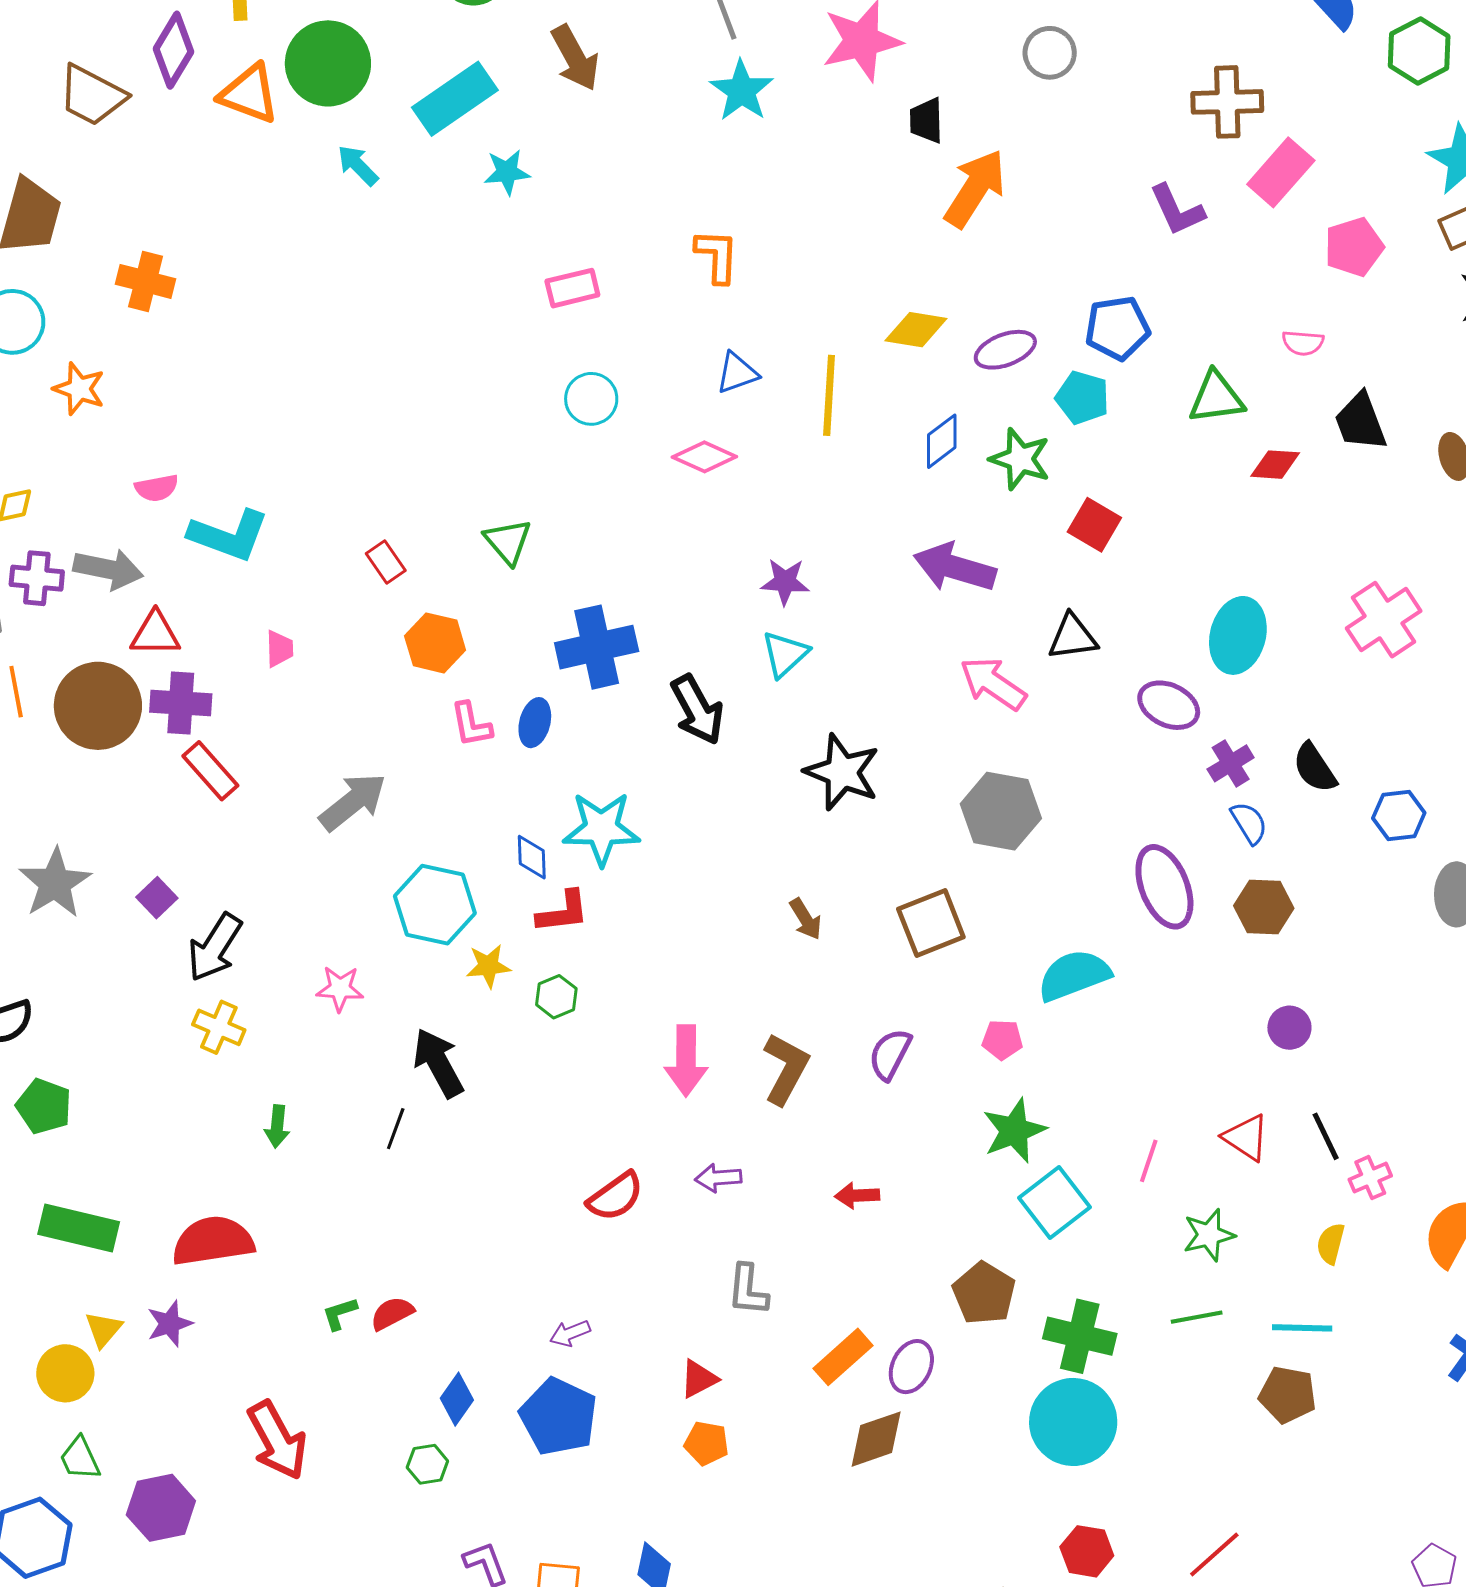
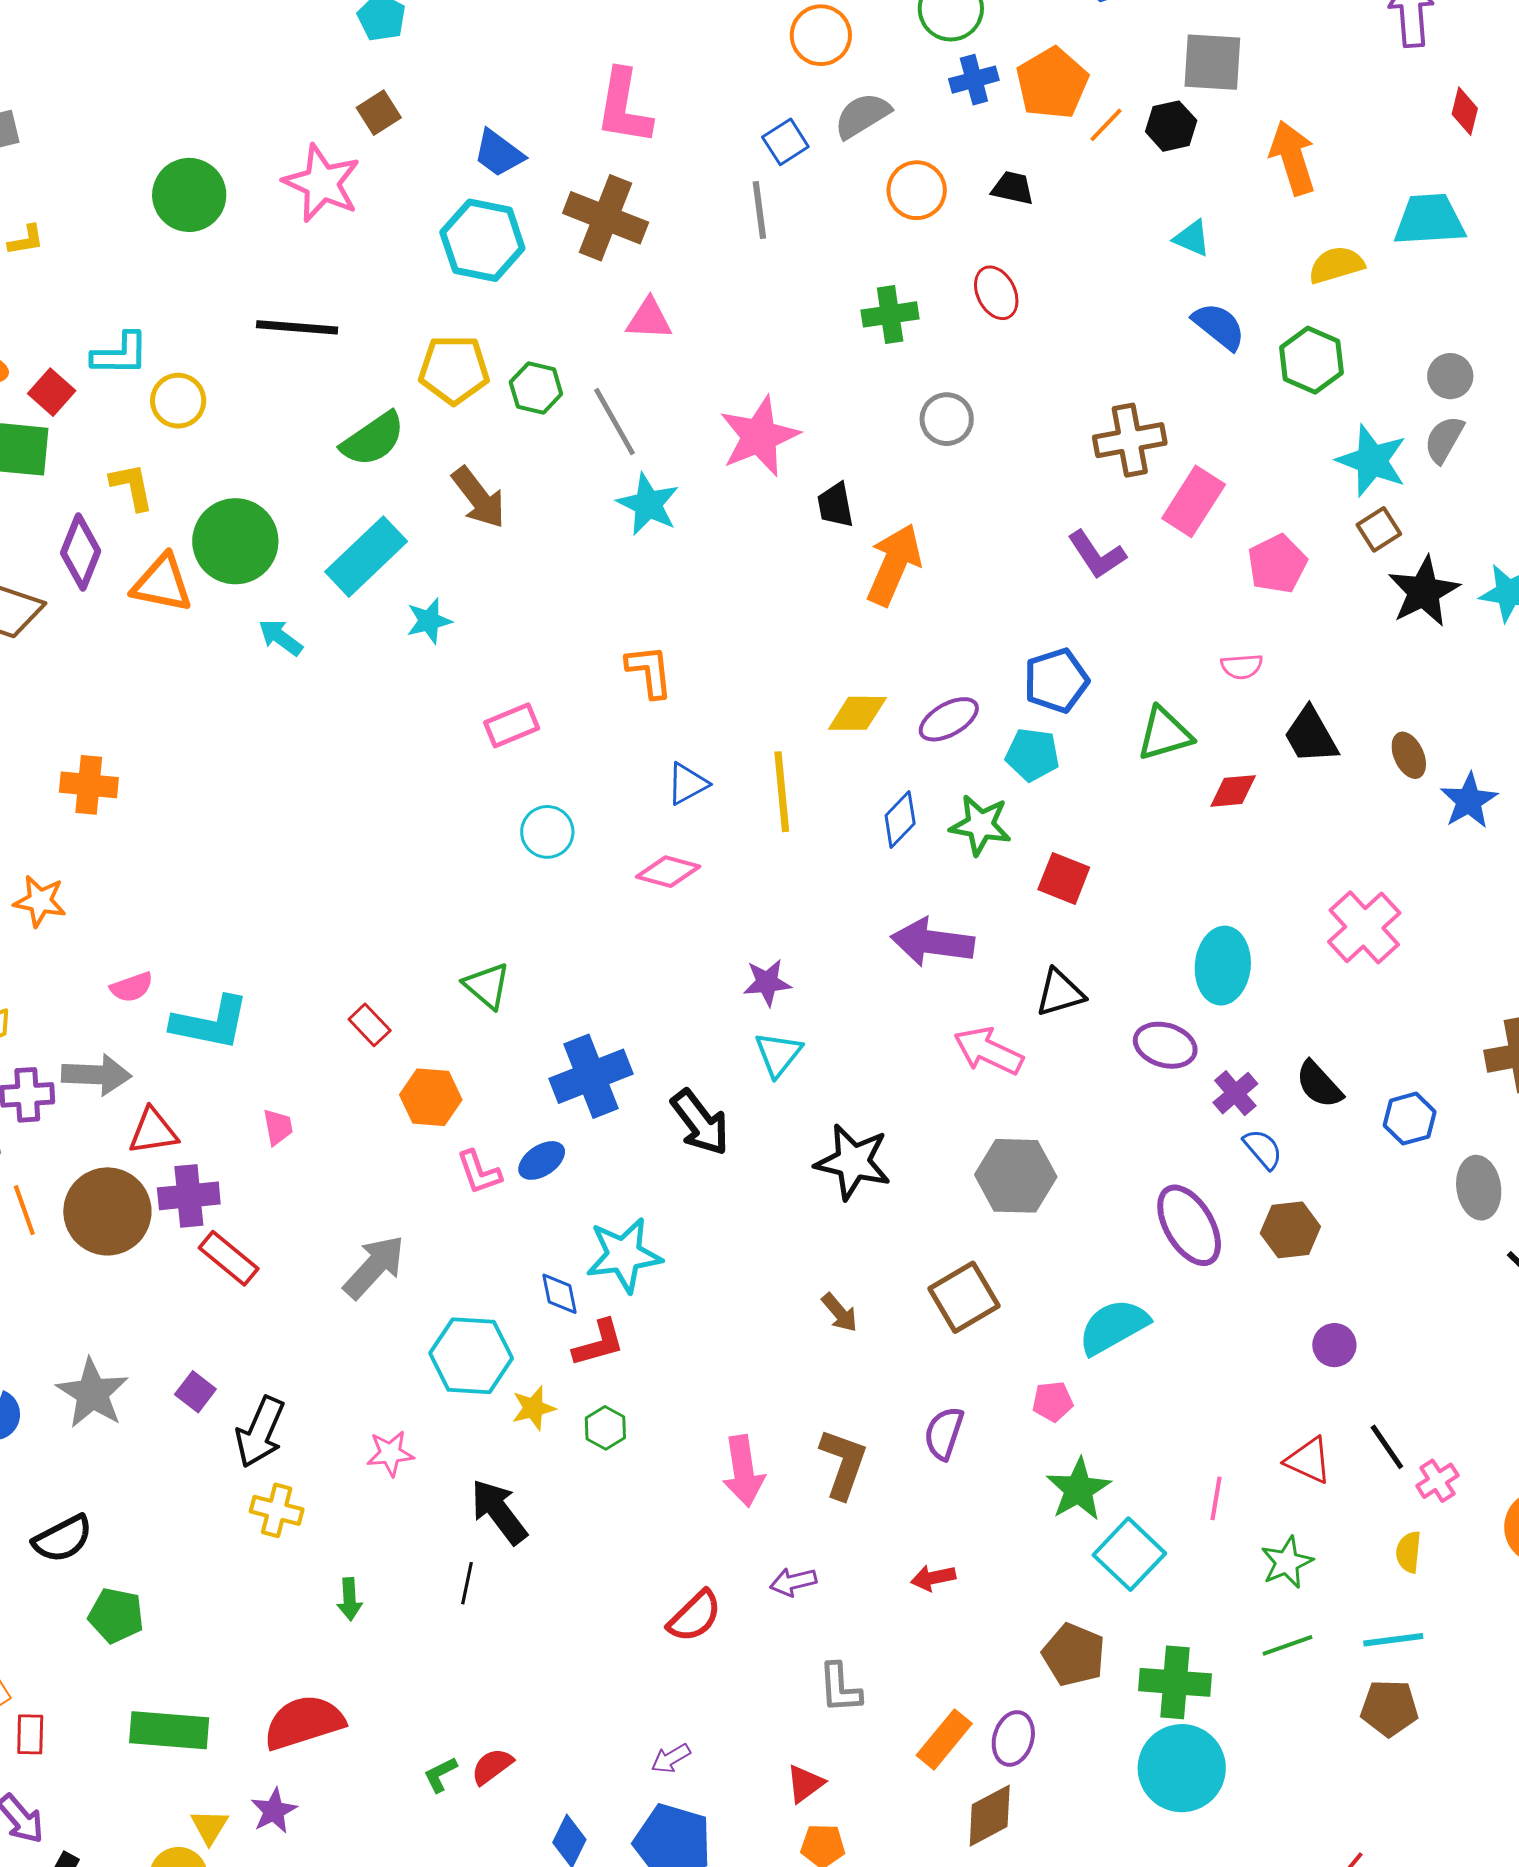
blue ellipse: (535, 723) -> (542, 1160), turned 51

